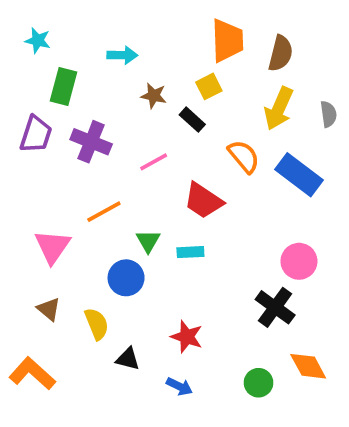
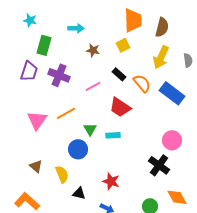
black rectangle: (192, 120) -> (119, 74), moved
pink triangle: (52, 247) -> (37, 120), moved

